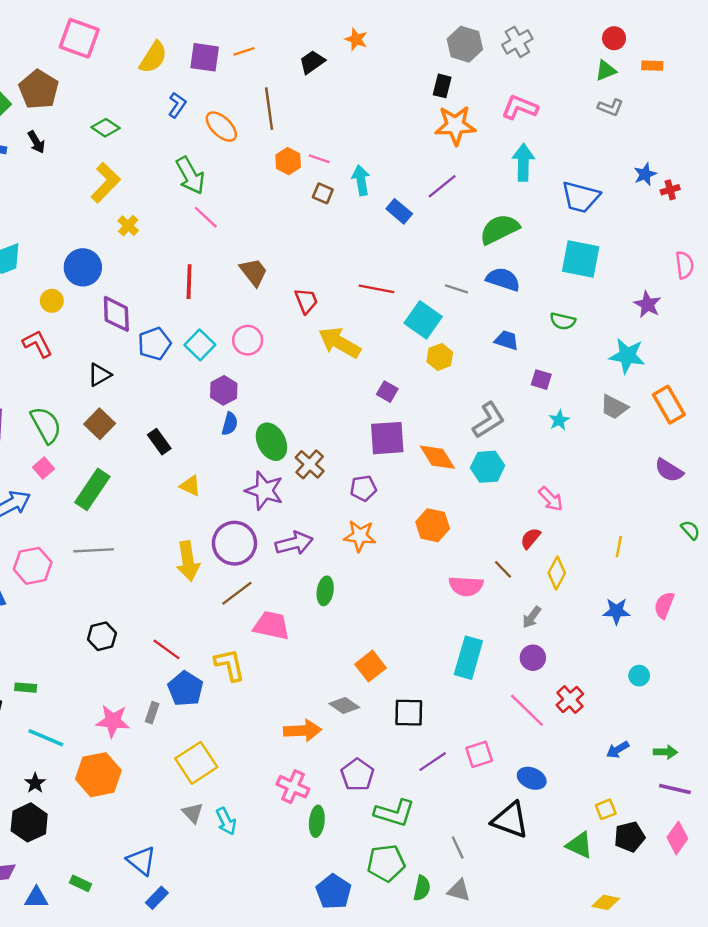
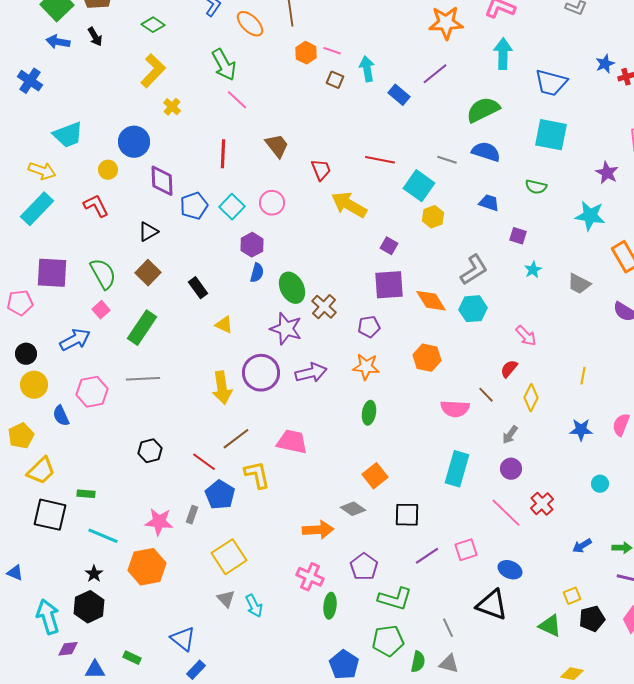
gray trapezoid: (614, 407) -> (579, 284), moved
green ellipse: (325, 591) -> (369, 413), moved
brown line: (237, 593) -> (236, 439), moved

